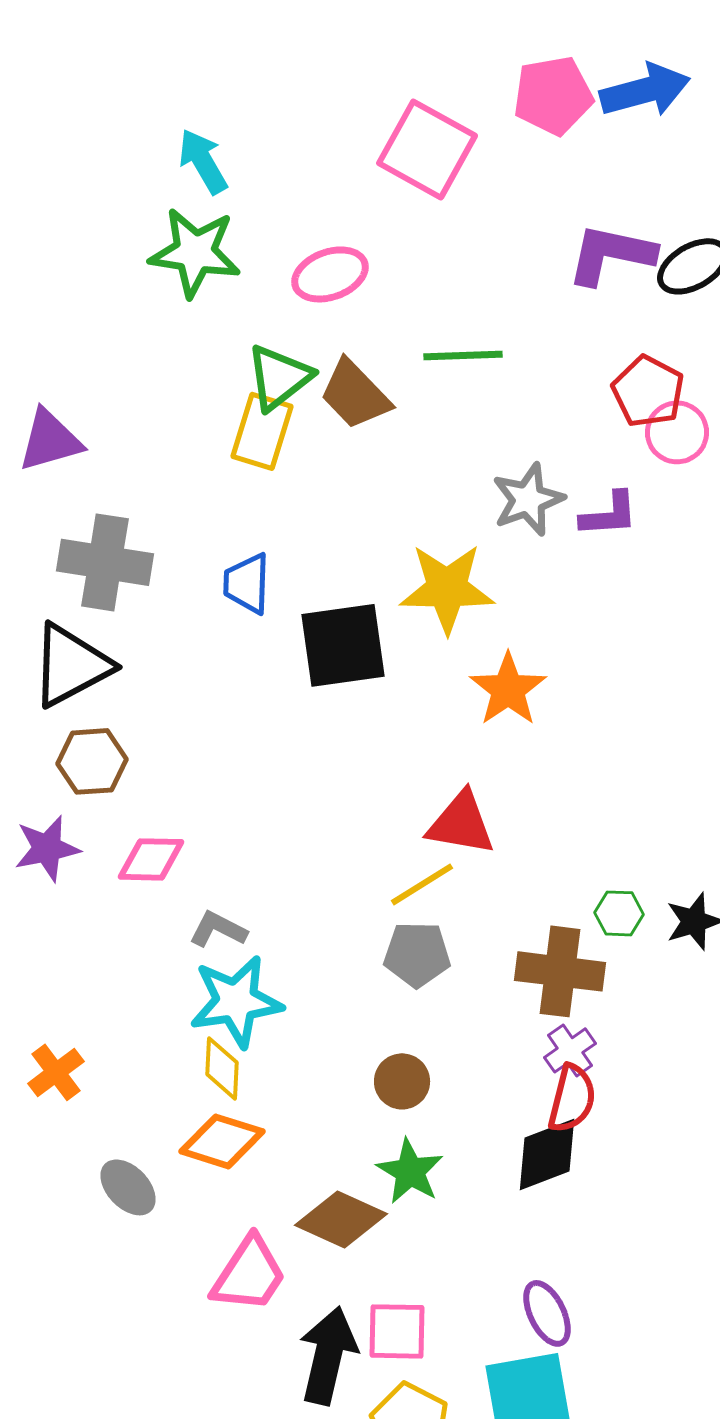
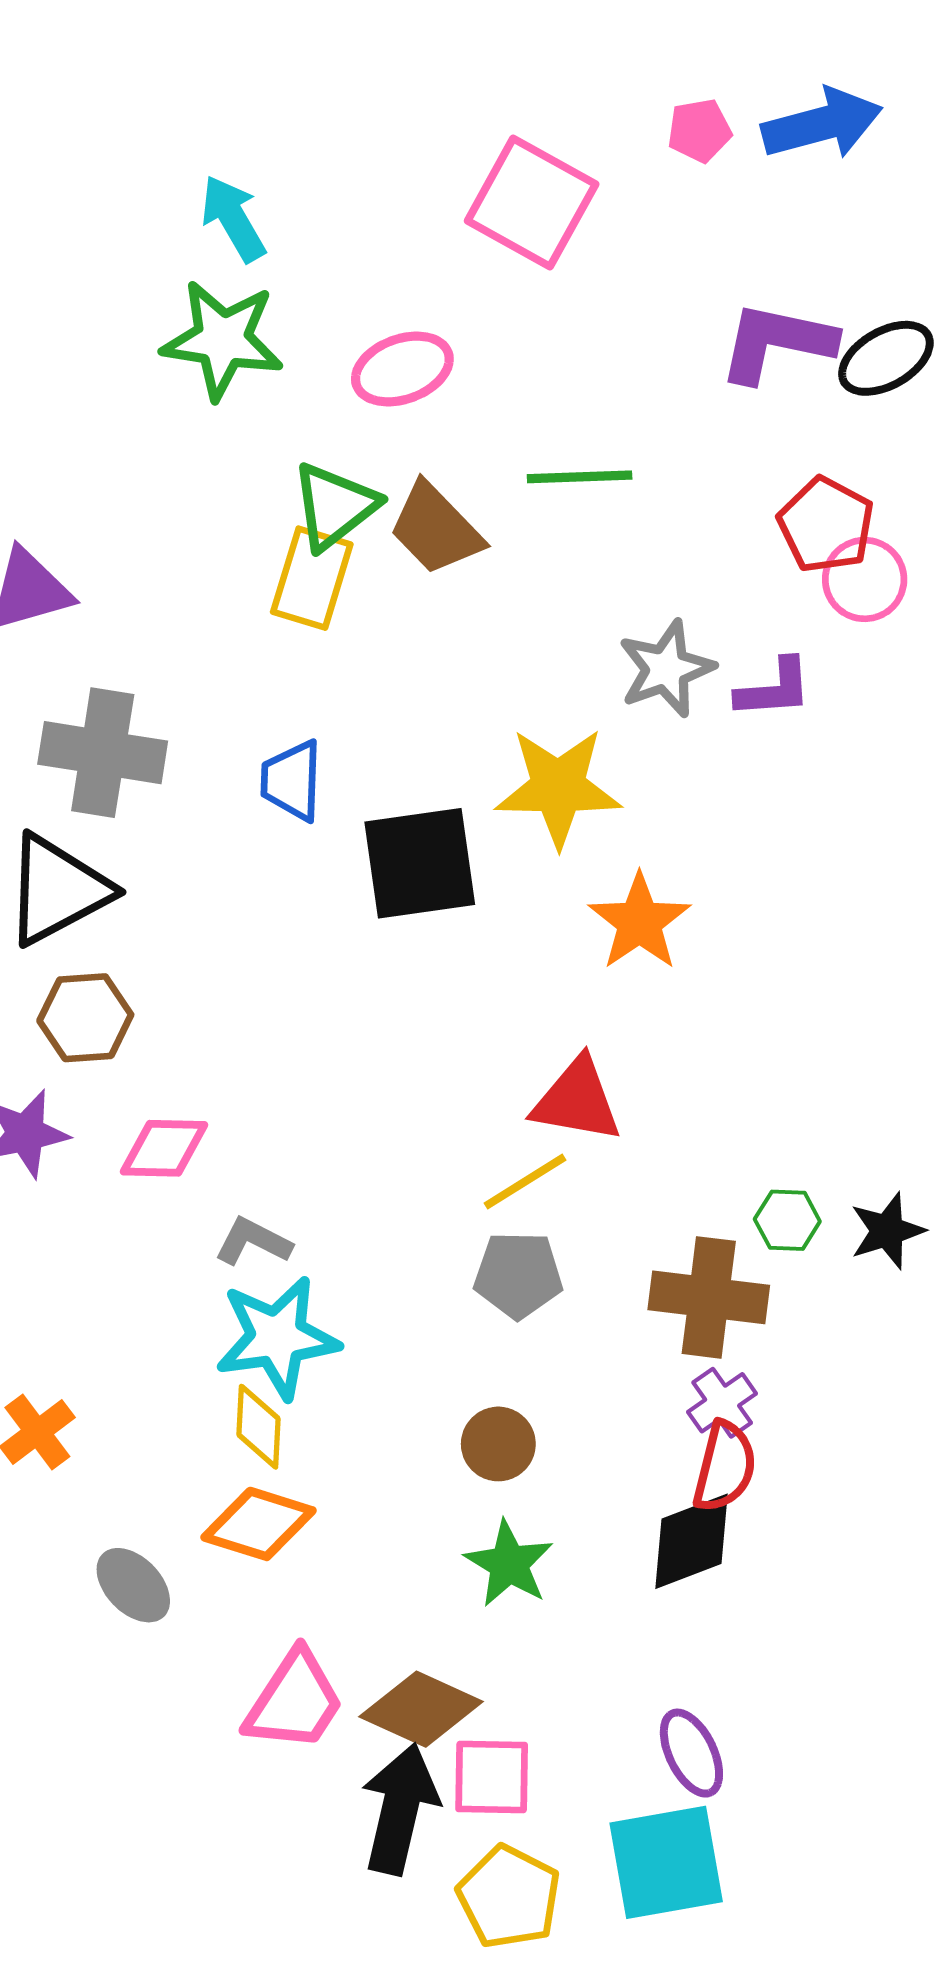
pink pentagon: (553, 95) -> (699, 131), size x0.6
brown diamond: (341, 1219) -> (421, 1709), moved

